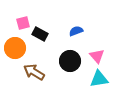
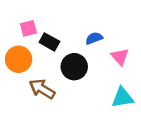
pink triangle: (97, 56) -> (120, 57), moved
black circle: (70, 61) -> (74, 67), moved

